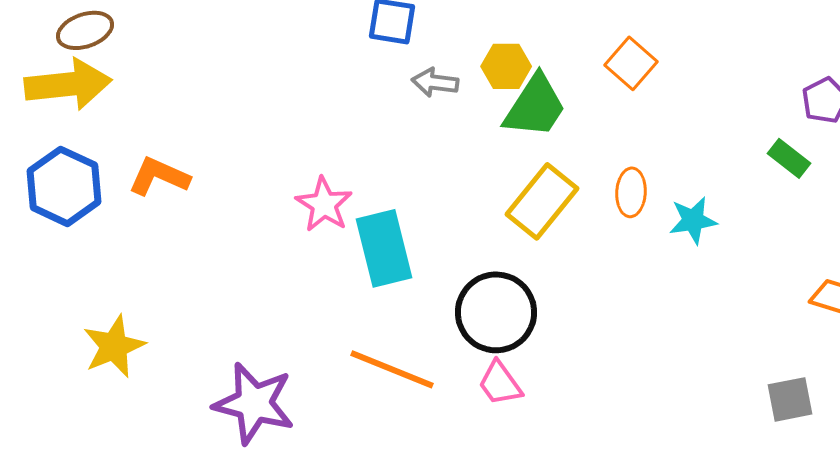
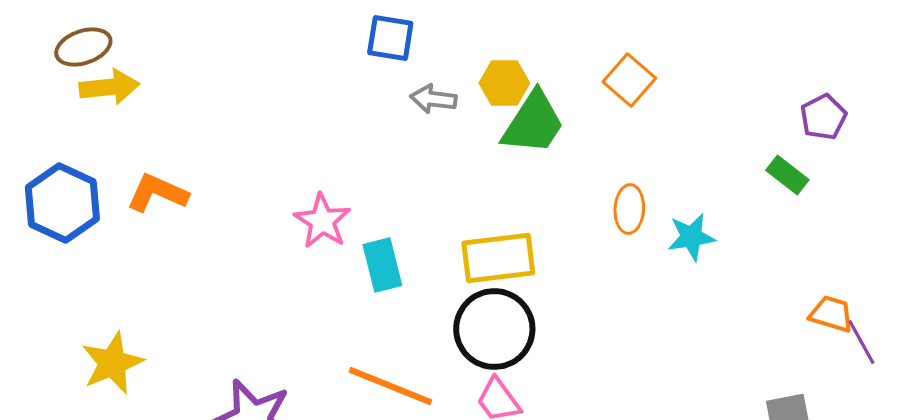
yellow arrow: (68, 84) -> (109, 87), moved, size x0.7
yellow rectangle: (542, 201) -> (498, 258), moved, turned 44
cyan rectangle: (384, 248) -> (382, 265), size x0.7

